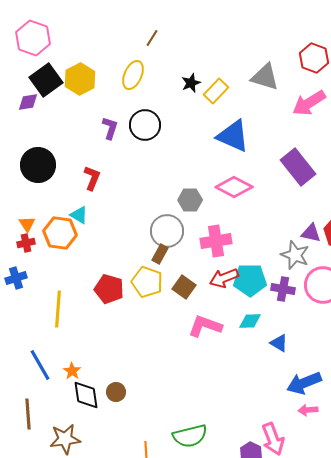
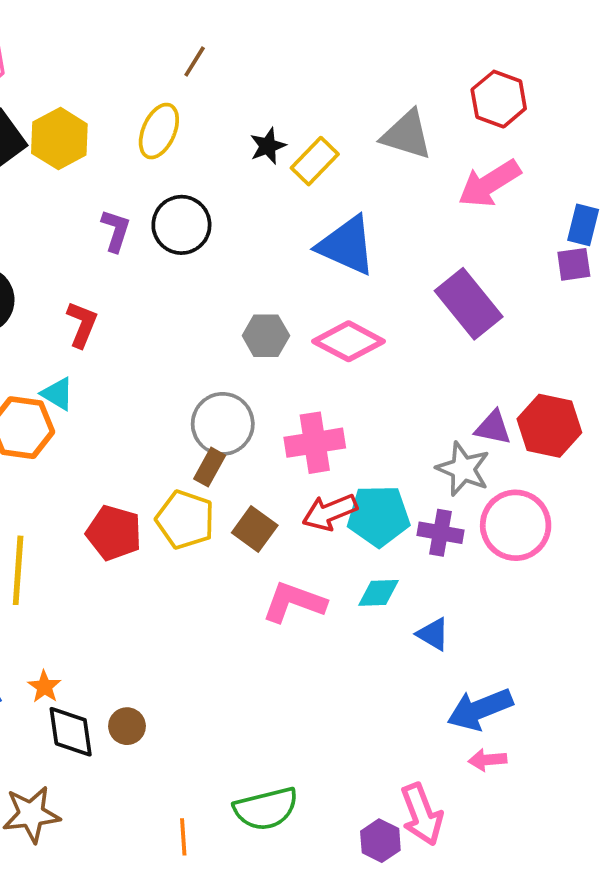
gray hexagon: (190, 200) -> (266, 336), moved

